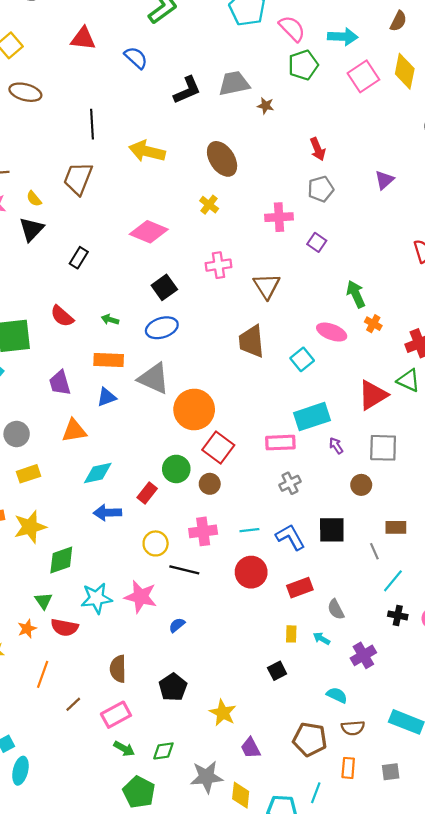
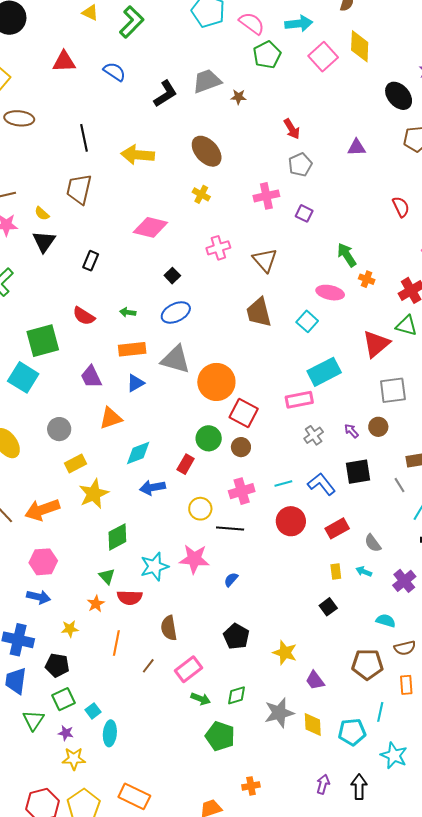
purple triangle: (384, 180) -> (357, 147), turned 48
black square: (164, 287) -> (172, 276), size x0.7
purple arrow: (336, 446) -> (351, 431), moved
yellow star: (30, 527) -> (94, 494), moved
brown semicircle: (118, 669) -> (169, 628), moved

